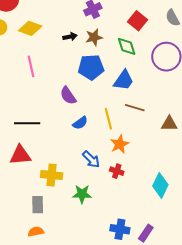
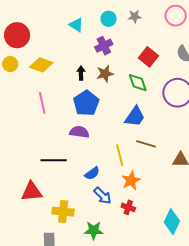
black arrow: (70, 37) -> (81, 73), turned -80
blue pentagon: (91, 67) -> (86, 103), moved, turned -30
purple semicircle: (68, 96) -> (79, 132), turned 132
black line: (27, 123) -> (54, 160), moved
blue semicircle: (80, 123) -> (92, 173), moved

